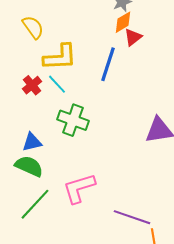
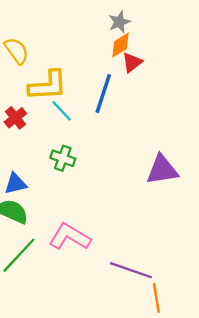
cyan line: (57, 84) -> (62, 111), moved
green cross: (73, 120) -> (63, 158), size x0.7
pink L-shape: (79, 188) -> (70, 237), turned 48

